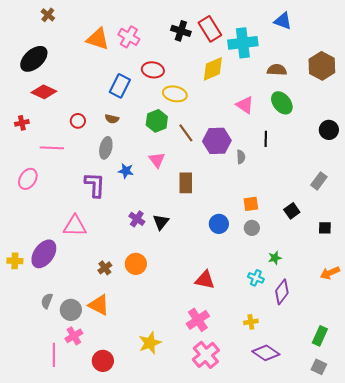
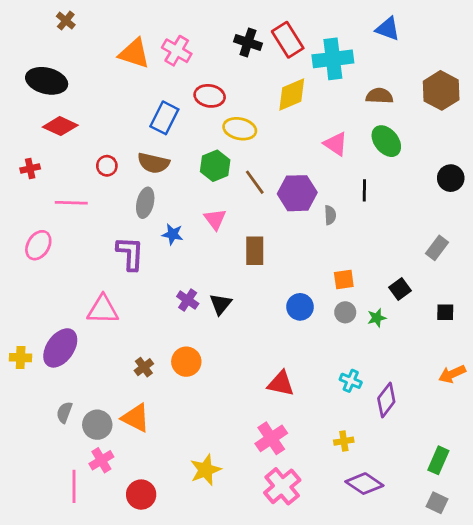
black ellipse: (34, 59) -> (47, 81), turned 56
brown semicircle: (112, 119) -> (153, 163), size x1.6
green star: (275, 258) -> (377, 318), moved

